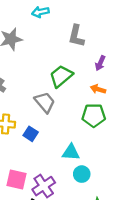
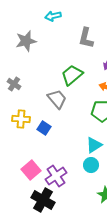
cyan triangle: (71, 152) -> (94, 145), moved, turned -36
pink square: (16, 179) -> (31, 170), turned 36

